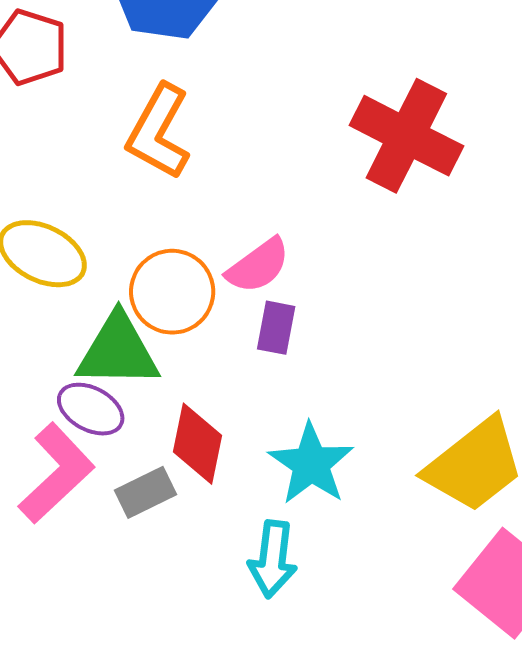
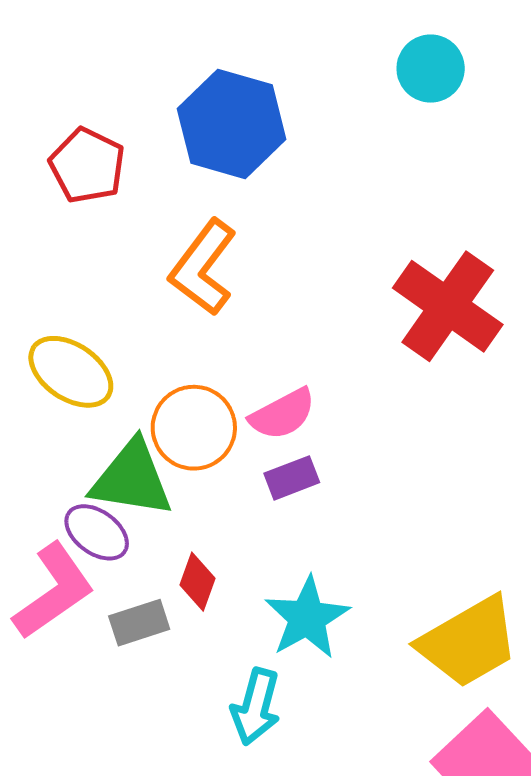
purple rectangle: (276, 328) -> (292, 478), turned 50
red diamond: (197, 444) -> (197, 582), size x0.7

